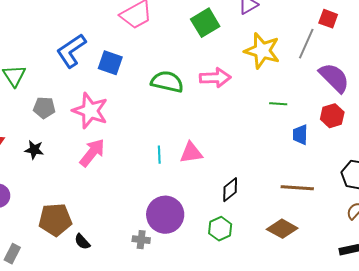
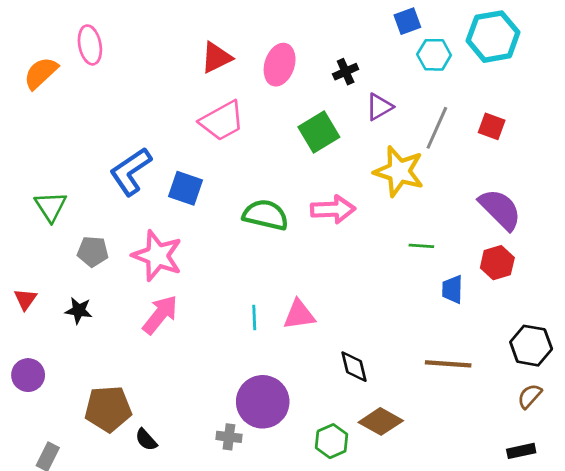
gray line: (306, 44) -> (437, 128), moved
black diamond: (230, 190) -> (354, 367), turned -65
green hexagon: (220, 229) -> (332, 441), moved
brown diamond: (282, 229) -> (381, 421), moved

